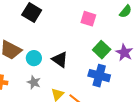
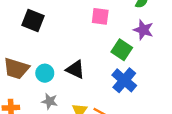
purple star: (124, 53) -> (143, 30), moved
blue cross: (99, 76) -> (124, 80), turned 35

